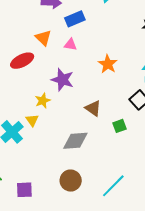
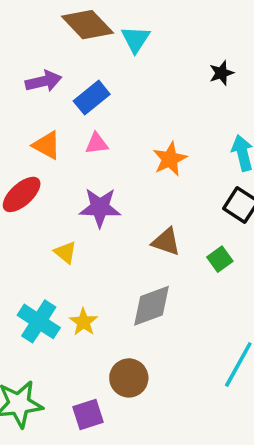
orange star: (108, 64) -> (170, 159), turned 30
yellow star: (43, 101) -> (83, 322), moved
yellow triangle: (32, 120) -> (65, 252), moved
brown circle: (71, 181) -> (129, 378), moved

